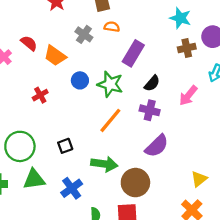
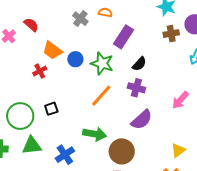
orange trapezoid: (55, 56) -> (52, 50), moved
pink arrow: (188, 96) -> (180, 100), moved
black square: (65, 146) -> (51, 109), moved

